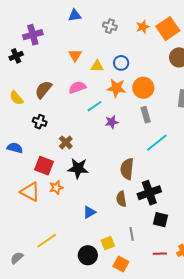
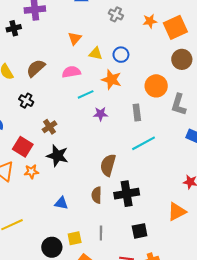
orange circle: (143, 88) -> (156, 86), moved
blue triangle: (89, 212) -> (61, 203), turned 32
black square: (160, 220) -> (140, 231), moved, turned -35

